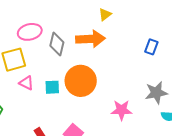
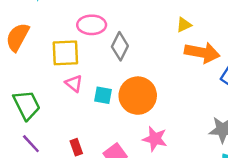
orange arrow: (90, 39) -> (202, 53), moved
pink star: (121, 110) -> (155, 139), moved

